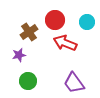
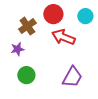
purple trapezoid: (74, 83) -> (72, 77), turned -115

